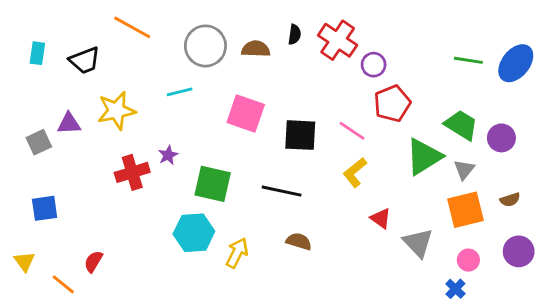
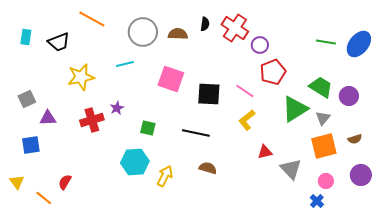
purple triangle: (69, 124) -> (48, 118), moved
green square: (213, 184) -> (148, 128), size x0.6
red triangle: (381, 218) -> (265, 152), turned -49

